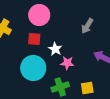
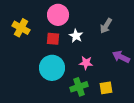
white star: (55, 49) -> (76, 36), moved

